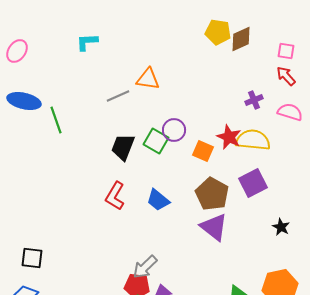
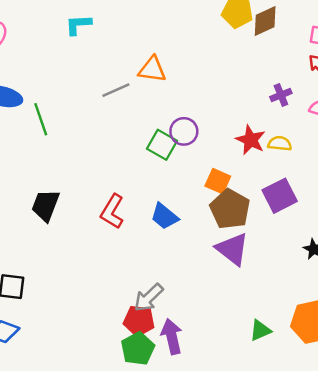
yellow semicircle: (253, 140) -> (280, 144), size x0.6
black trapezoid: (123, 147) -> (46, 205), moved
orange square: (203, 151) -> (218, 181), moved

